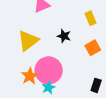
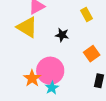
yellow triangle: (28, 41) -> (27, 27), moved, turned -45
orange square: (93, 48) -> (92, 54), moved

